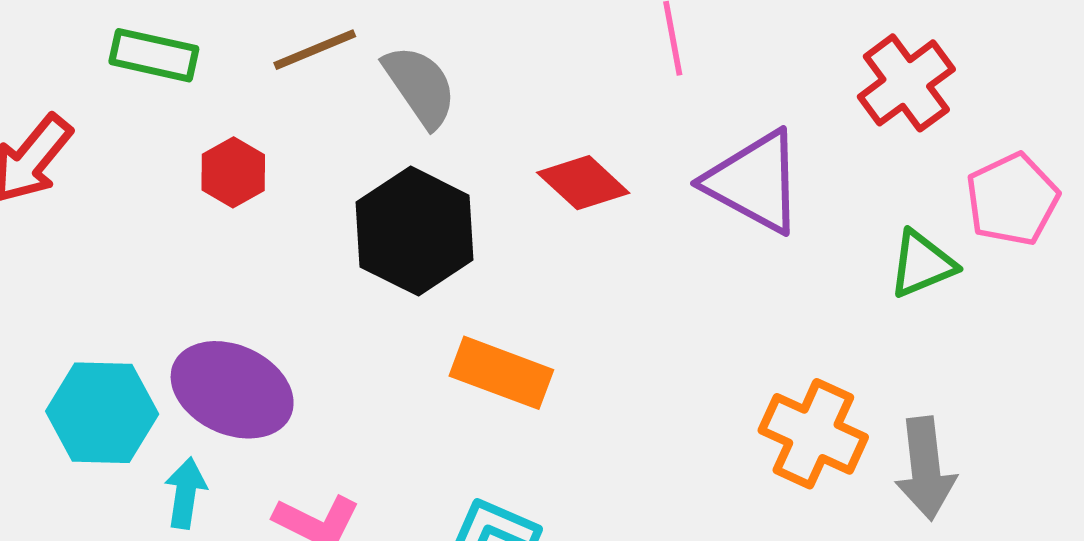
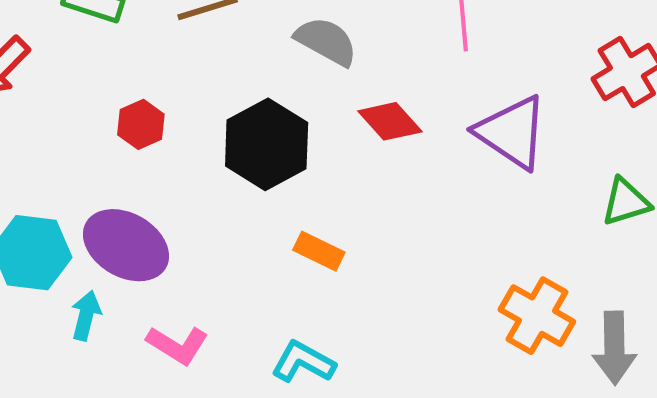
gray semicircle: (420, 86) -> (326, 41), moved, turned -32
red hexagon: (233, 172) -> (141, 124), moved
orange rectangle: (501, 373) -> (319, 251), size x0.7

